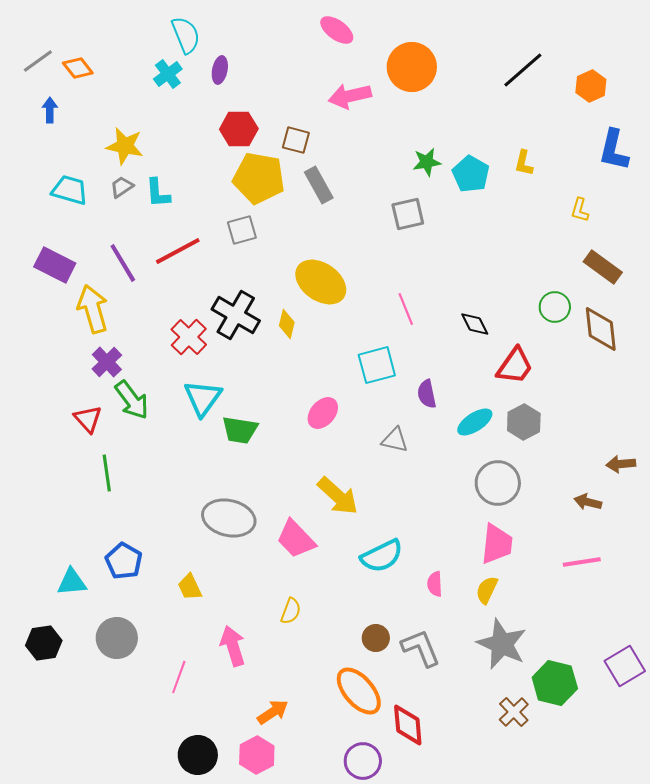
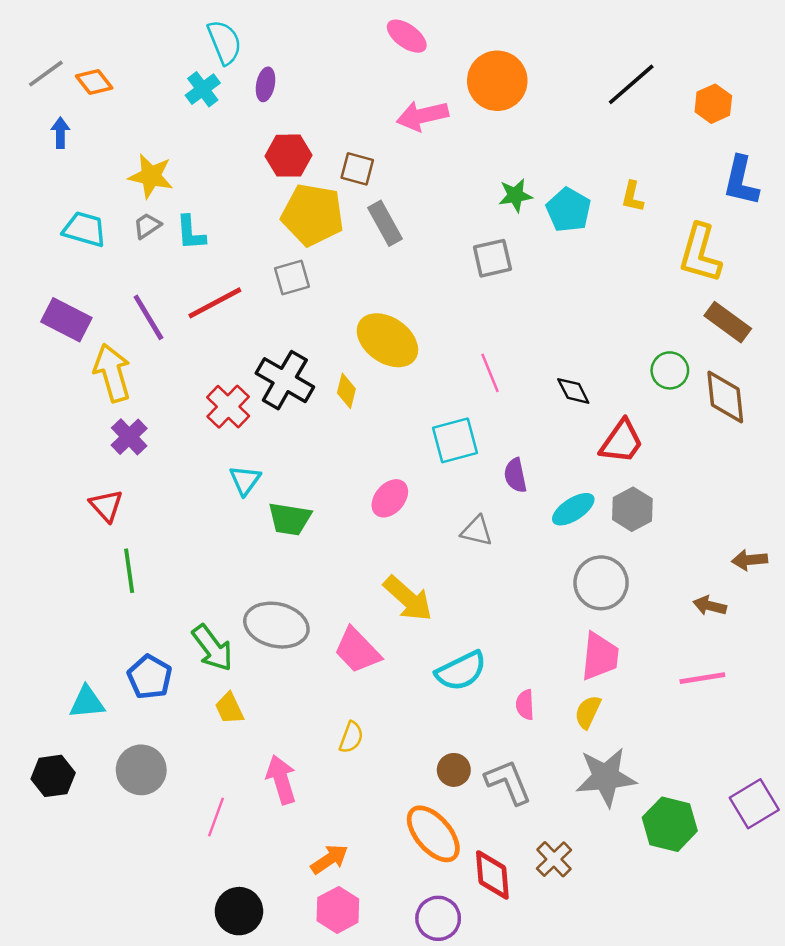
yellow L-shape: (580, 210) -> (700, 253), size x2.0
cyan triangle: (203, 398) -> (245, 480), size x0.7
green arrow: (132, 400) -> (212, 648), moved
gray star: (502, 644) -> (606, 777), turned -30
brown cross: (514, 712) -> (554, 859), moved
pink hexagon: (257, 755) -> (338, 910), moved

